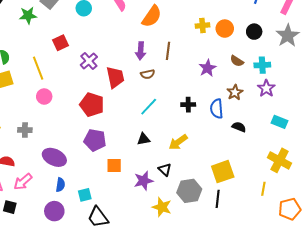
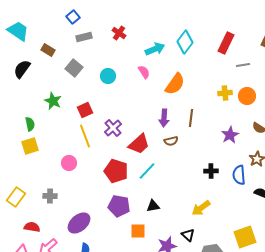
green star: (28, 15) -> (53, 101), moved, turned 30
yellow line: (38, 68) -> (85, 136), moved
red trapezoid: (115, 77) -> (139, 144), turned 60
cyan line: (149, 107) -> (147, 171), moved
black triangle: (144, 139) -> (153, 206), moved
purple ellipse: (54, 157) -> (79, 223), turned -65

